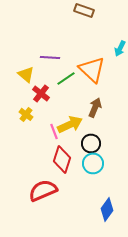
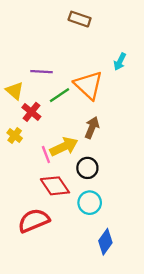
red diamond: (62, 159) -> (55, 186), turned -52
cyan circle: (93, 163) -> (90, 203), moved

